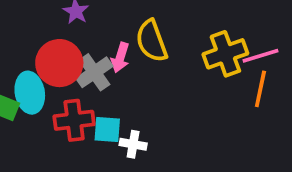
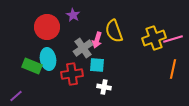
red circle: (59, 63) -> (47, 27), moved
orange line: (260, 89) -> (173, 69), moved
cyan square: (107, 129) -> (97, 65), moved

